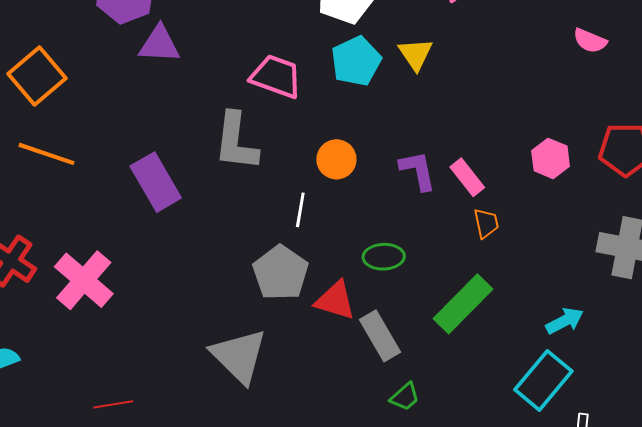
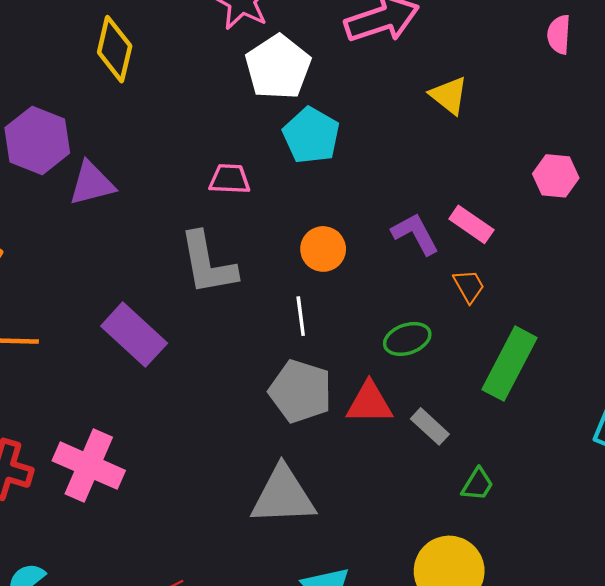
pink semicircle: (590, 41) -> (559, 34), turned 88
yellow triangle: (415, 54) -> (449, 95), moved
pink trapezoid: (276, 76) -> (230, 179), size x0.7
orange trapezoid: (486, 223) -> (469, 286), moved
gray rectangle: (380, 336) -> (430, 426), size x0.7
gray triangle: (239, 356) -> (283, 496), turned -30

